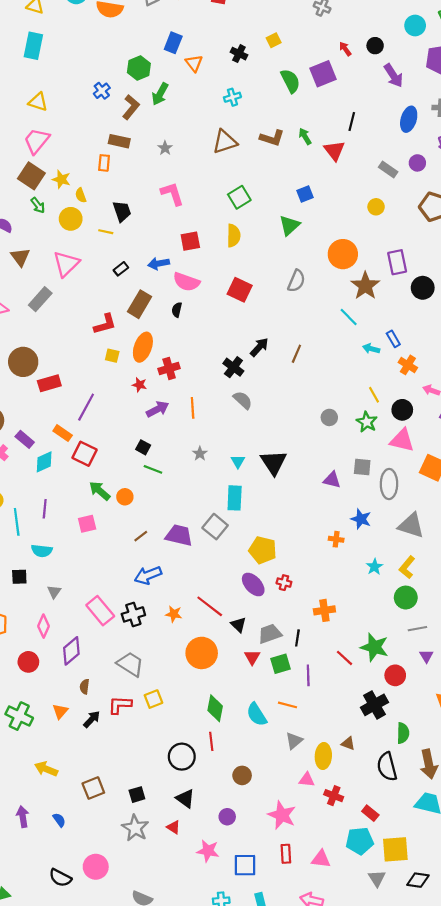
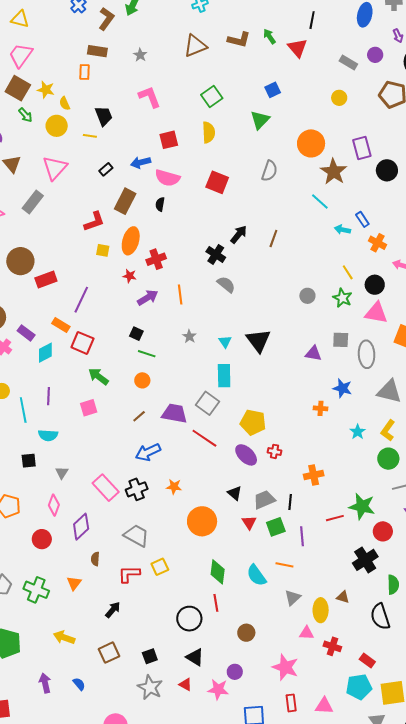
orange circle: (125, 497) -> (142, 380), moved
red line: (210, 606) -> (204, 438), moved
red line: (344, 658) -> (335, 518), turned -54
black arrow: (92, 719) -> (113, 610), moved
pink star: (208, 851) -> (218, 689), moved

